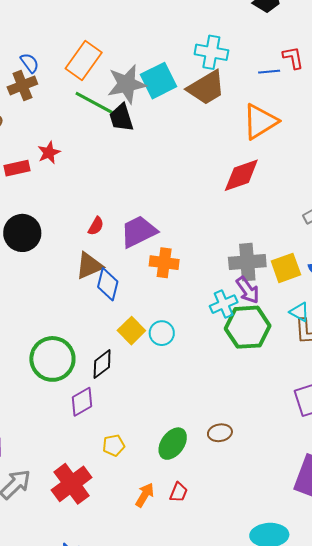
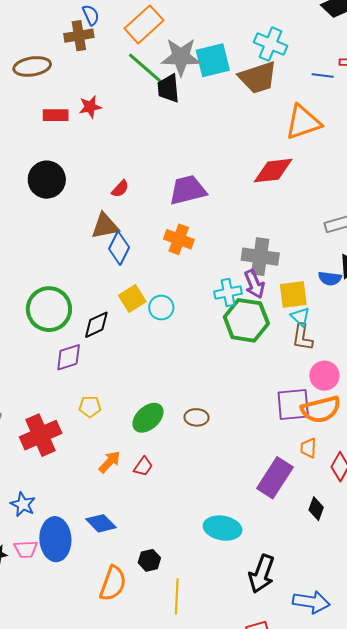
purple trapezoid: (139, 232) -> (188, 190), moved
yellow square: (286, 268) -> (293, 295), moved

